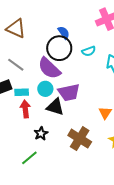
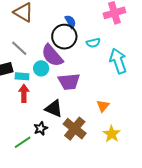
cyan circle: (45, 89) -> (41, 68), moved
black triangle: (55, 107) -> (54, 109), moved
black star: (41, 134) -> (41, 128), moved

